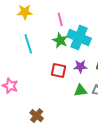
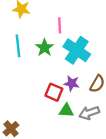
green star: (60, 40) -> (45, 48), moved
red square: (59, 70) -> (54, 92), moved

